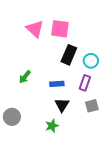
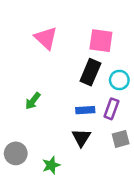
pink square: (60, 29) -> (101, 41), moved
blue rectangle: (57, 84) -> (85, 110), moved
green star: (52, 126) -> (51, 165), moved

